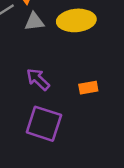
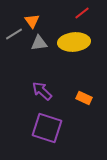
orange rectangle: (88, 88) -> (84, 98), turned 35

